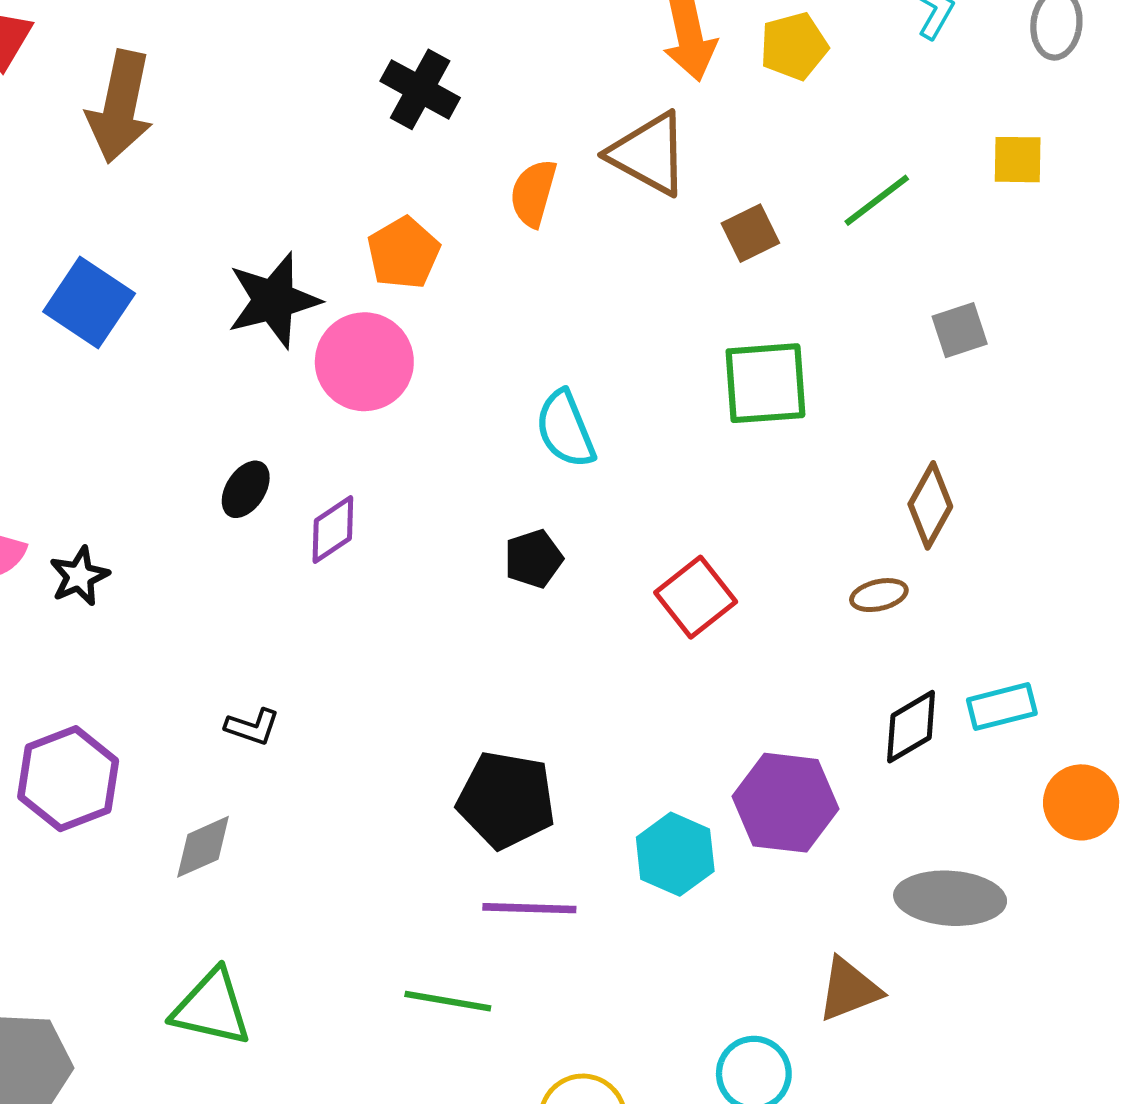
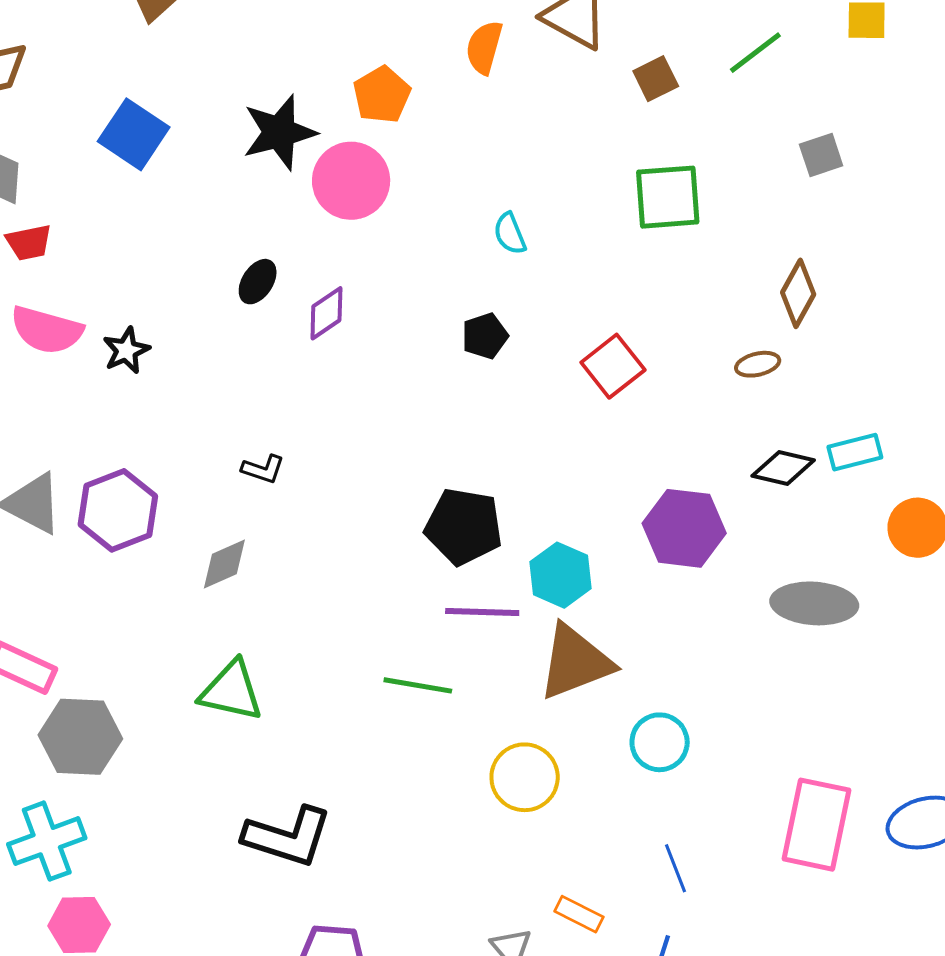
cyan semicircle: (565, 429) -> (510, 234), size x0.7
black diamond: (911, 727) -> (783, 468), turned 44
cyan hexagon: (675, 854) -> (561, 575), moved
brown triangle: (849, 989) -> (575, 662), moved, size x1.5

